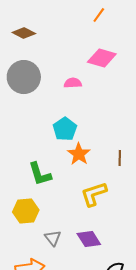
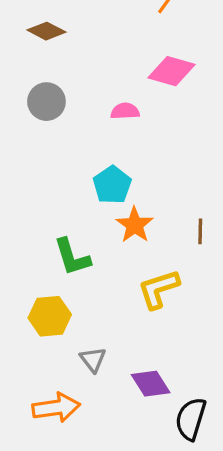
gray circle: (24, 77) -> (46, 102), size x0.7
purple diamond: (89, 239) -> (151, 384), moved

